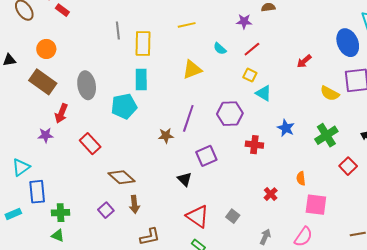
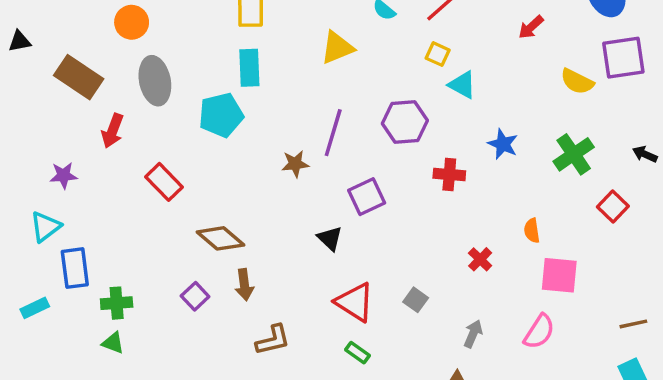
orange circle: (46, 49) -> (132, 22), moved
purple star: (46, 135) -> (64, 175), moved

